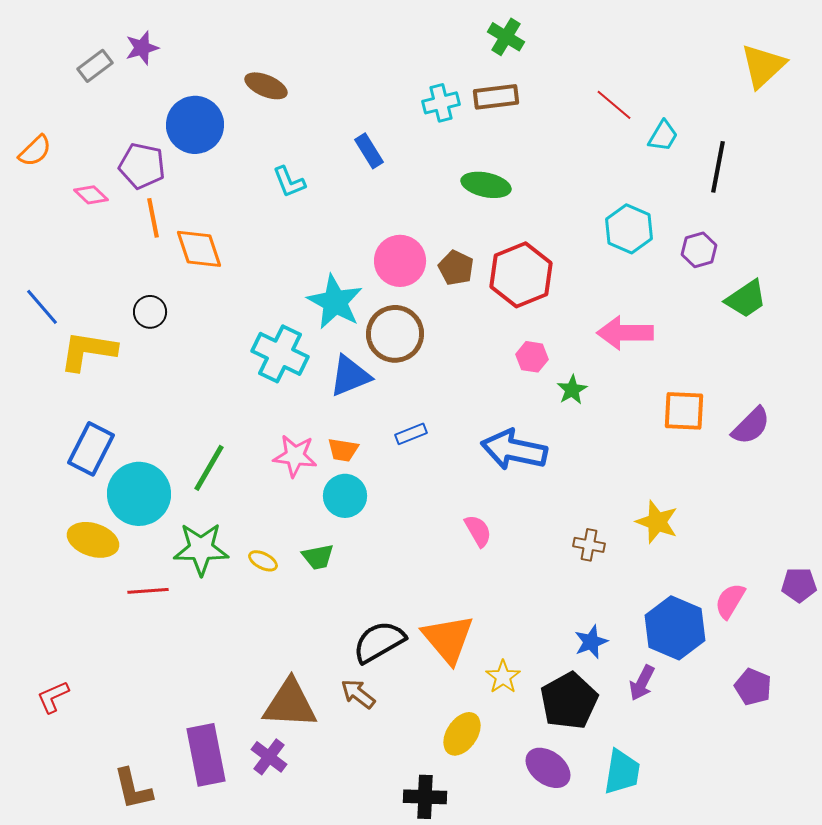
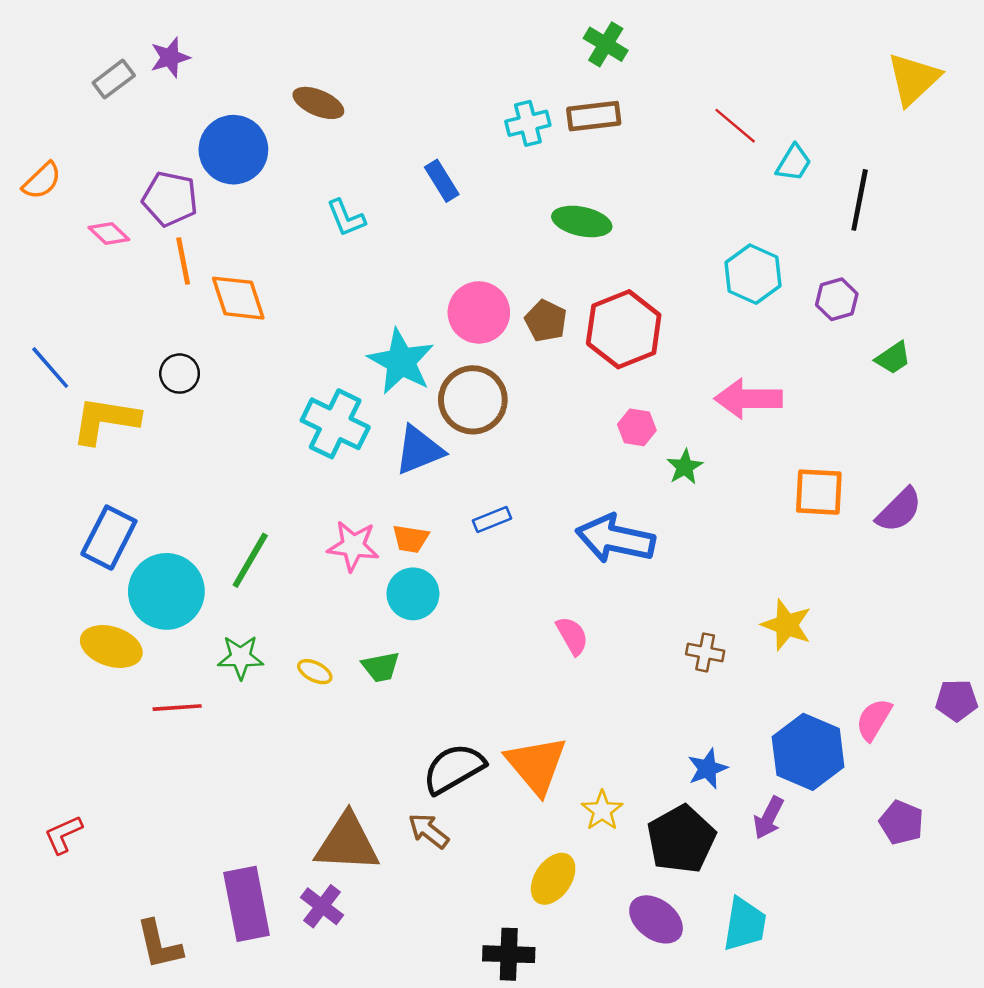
green trapezoid: (746, 299) -> (893, 358), size x0.7
green star: (201, 549) -> (241, 657), size x0.7

